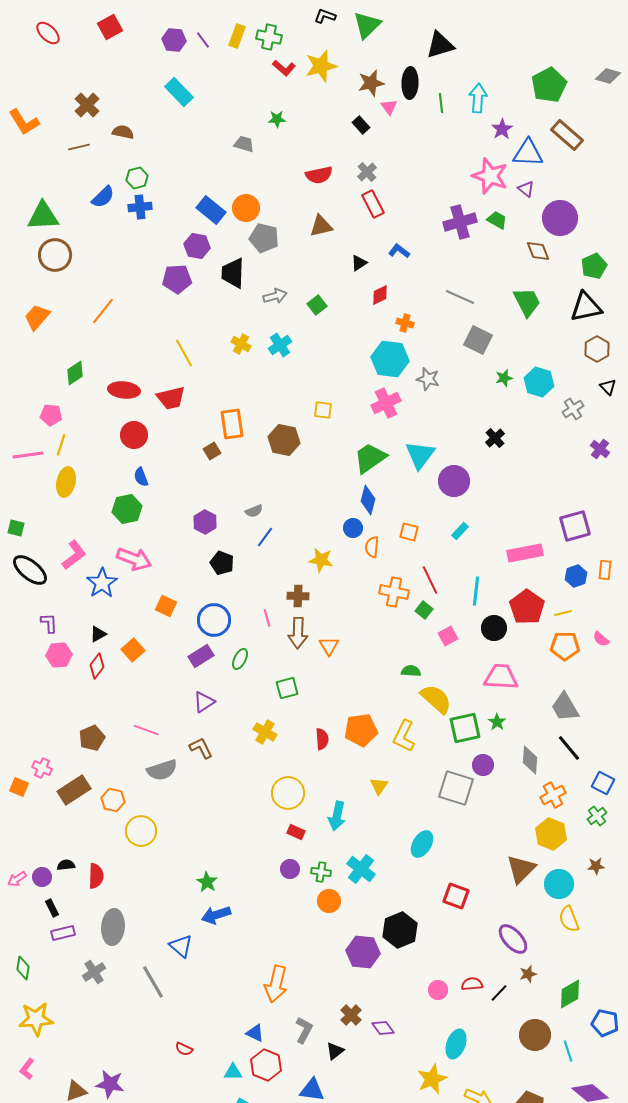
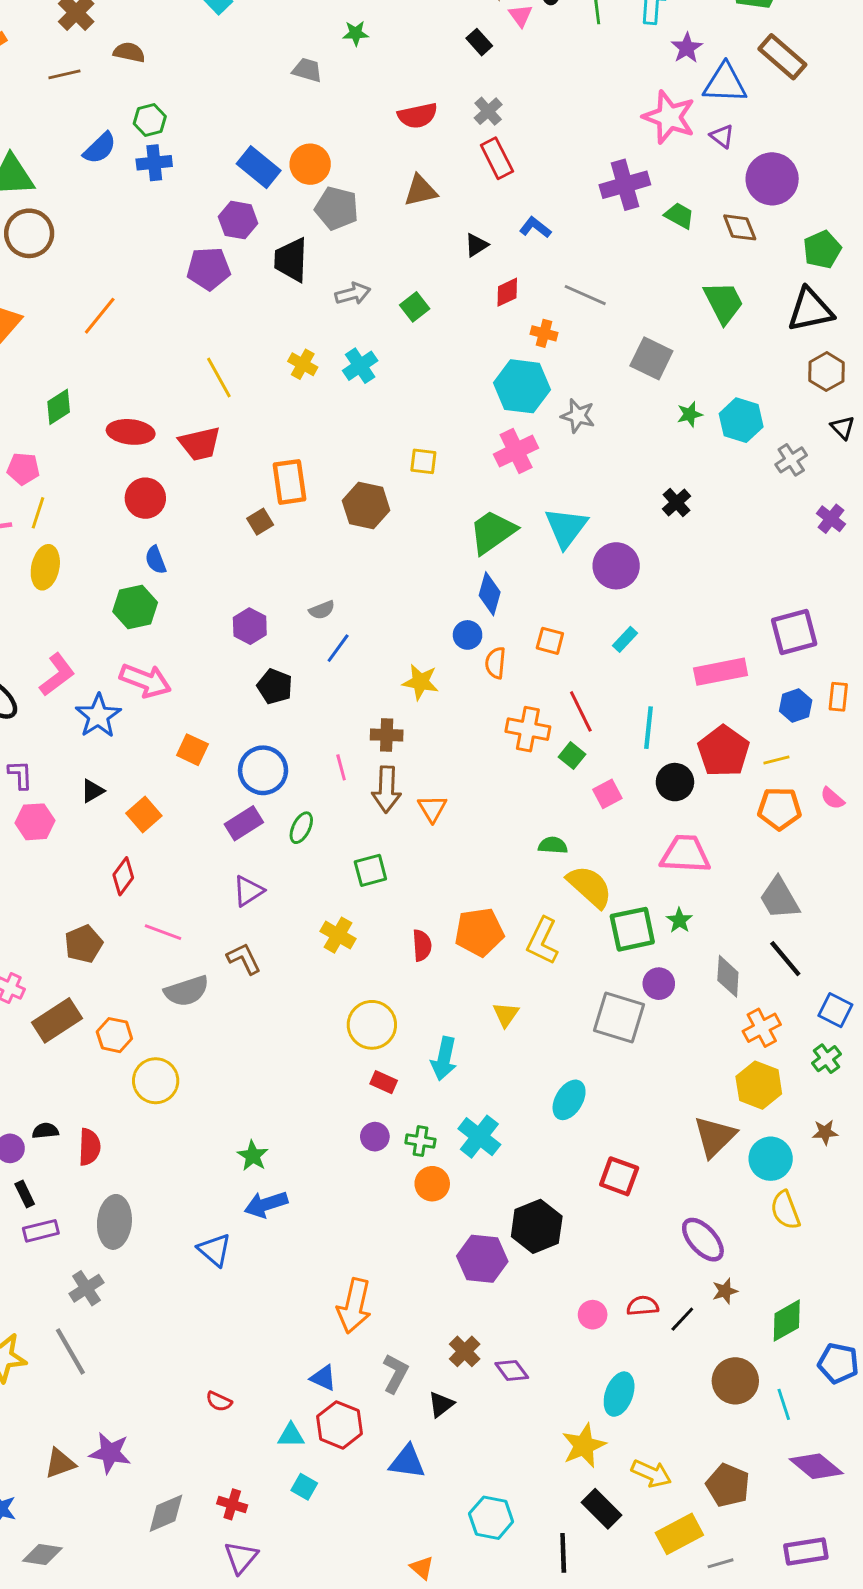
green trapezoid: (497, 220) -> (679, 216), moved
gray line: (460, 297) -> (585, 295), moved
red diamond: (97, 666) -> (123, 876), moved
gray line: (153, 982) -> (70, 1351), moved

